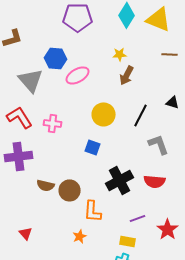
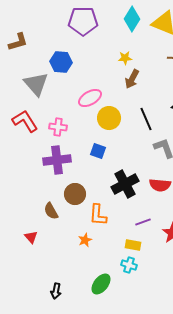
pink ellipse: (78, 75) -> (90, 98), moved
black line: (141, 115) -> (146, 119), turned -50
purple cross: (19, 156) -> (57, 160), moved
brown semicircle: (46, 185) -> (51, 211), moved, turned 48

